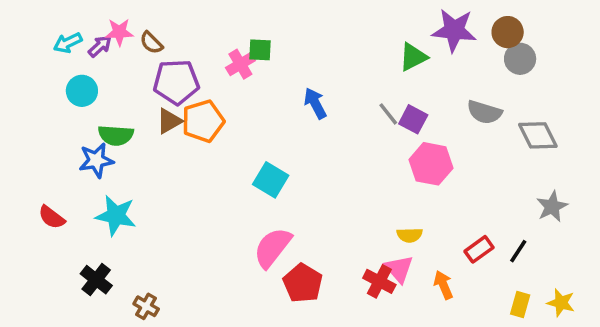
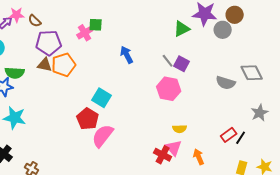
gray circle: (520, 59) -> (223, 30), moved
gray semicircle: (484, 112) -> (226, 83), moved
brown triangle: (169, 121) -> (45, 65), turned 42
pink hexagon: (431, 164) -> (169, 89), moved
red rectangle: (479, 249) -> (229, 135), moved
red pentagon: (303, 283) -> (88, 119), moved

